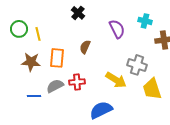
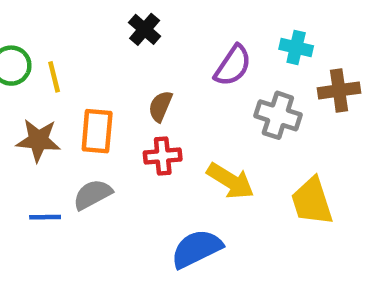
purple semicircle: (117, 29) -> (233, 66), turned 60
gray cross: (137, 65) -> (278, 115), moved
red cross: (77, 82) -> (163, 156), moved

